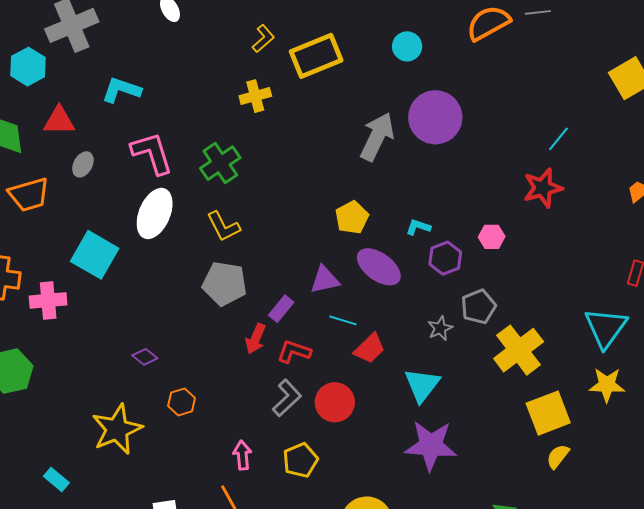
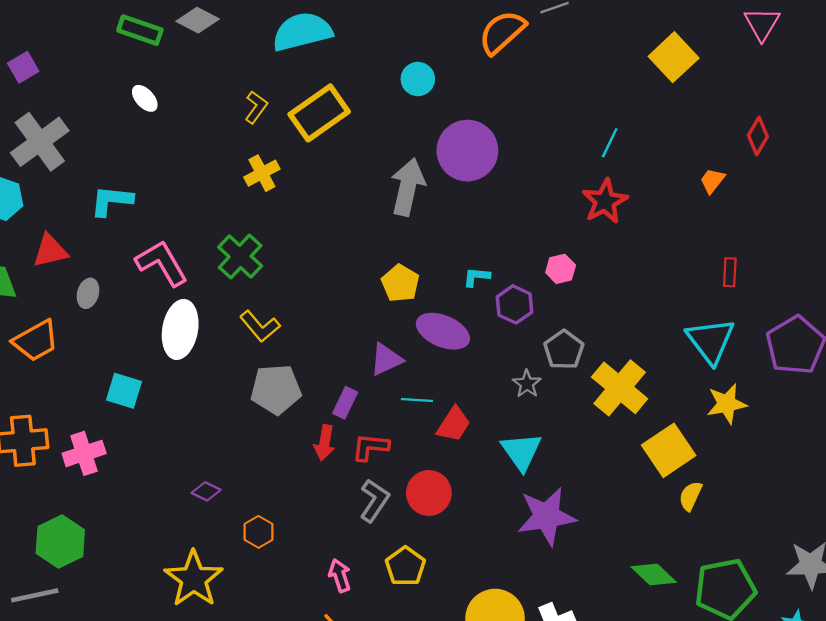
cyan square: (95, 255) -> (124, 391), size x0.7

